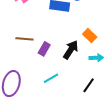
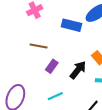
brown line: (24, 39) -> (39, 46), moved

